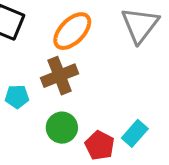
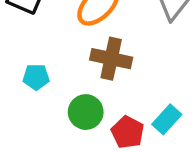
brown cross: (60, 76) -> (111, 59), moved, turned 33

